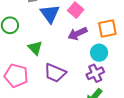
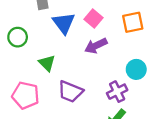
orange square: (107, 29) -> (133, 22), moved
cyan circle: (99, 53) -> (136, 69), moved

